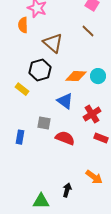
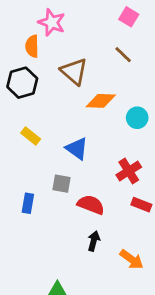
black hexagon: (40, 70) -> (22, 83), moved
orange diamond: (76, 76) -> (101, 101), moved
blue triangle: (65, 101) -> (77, 149), moved
black arrow: (67, 190) -> (94, 241), moved

